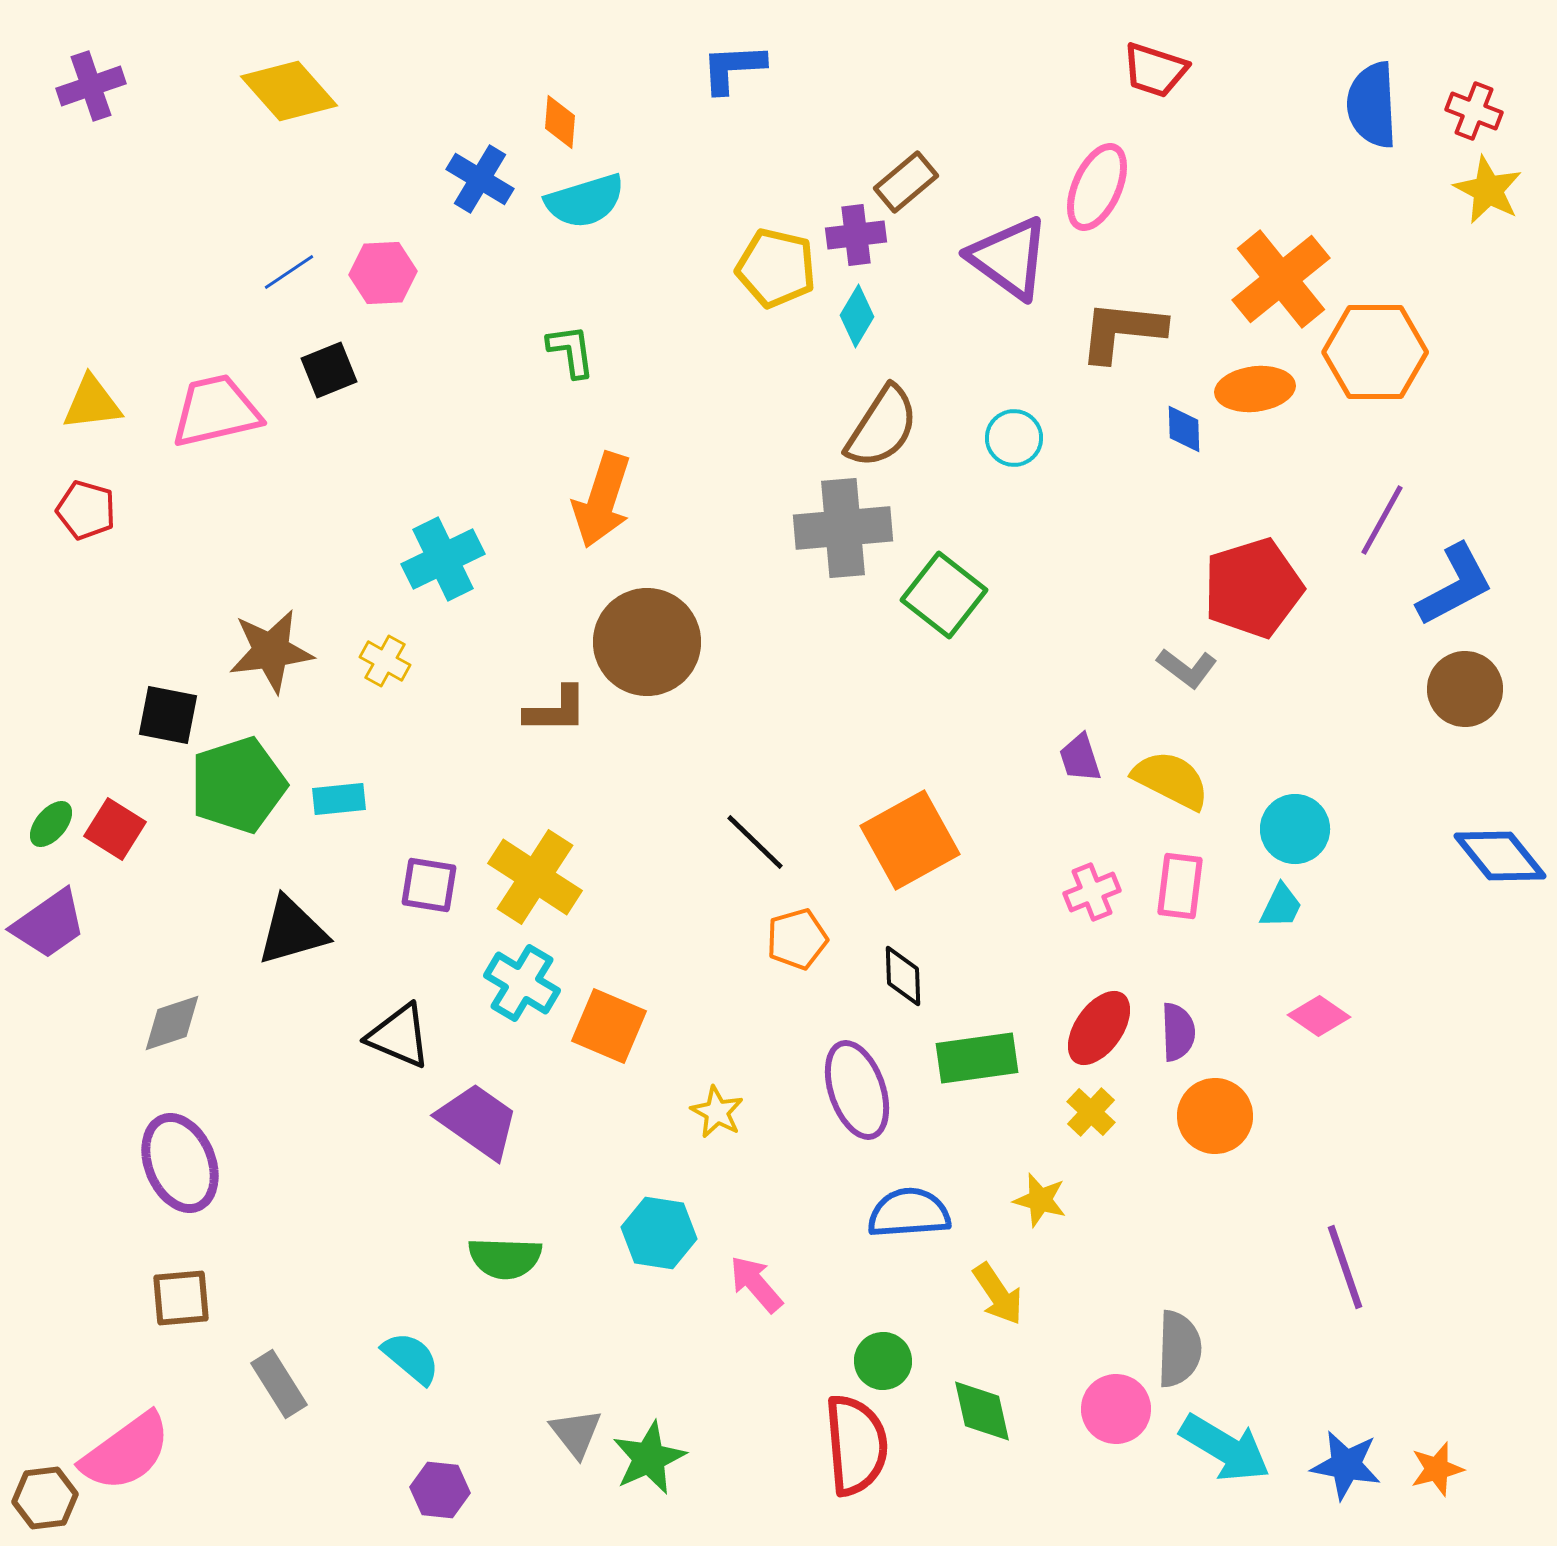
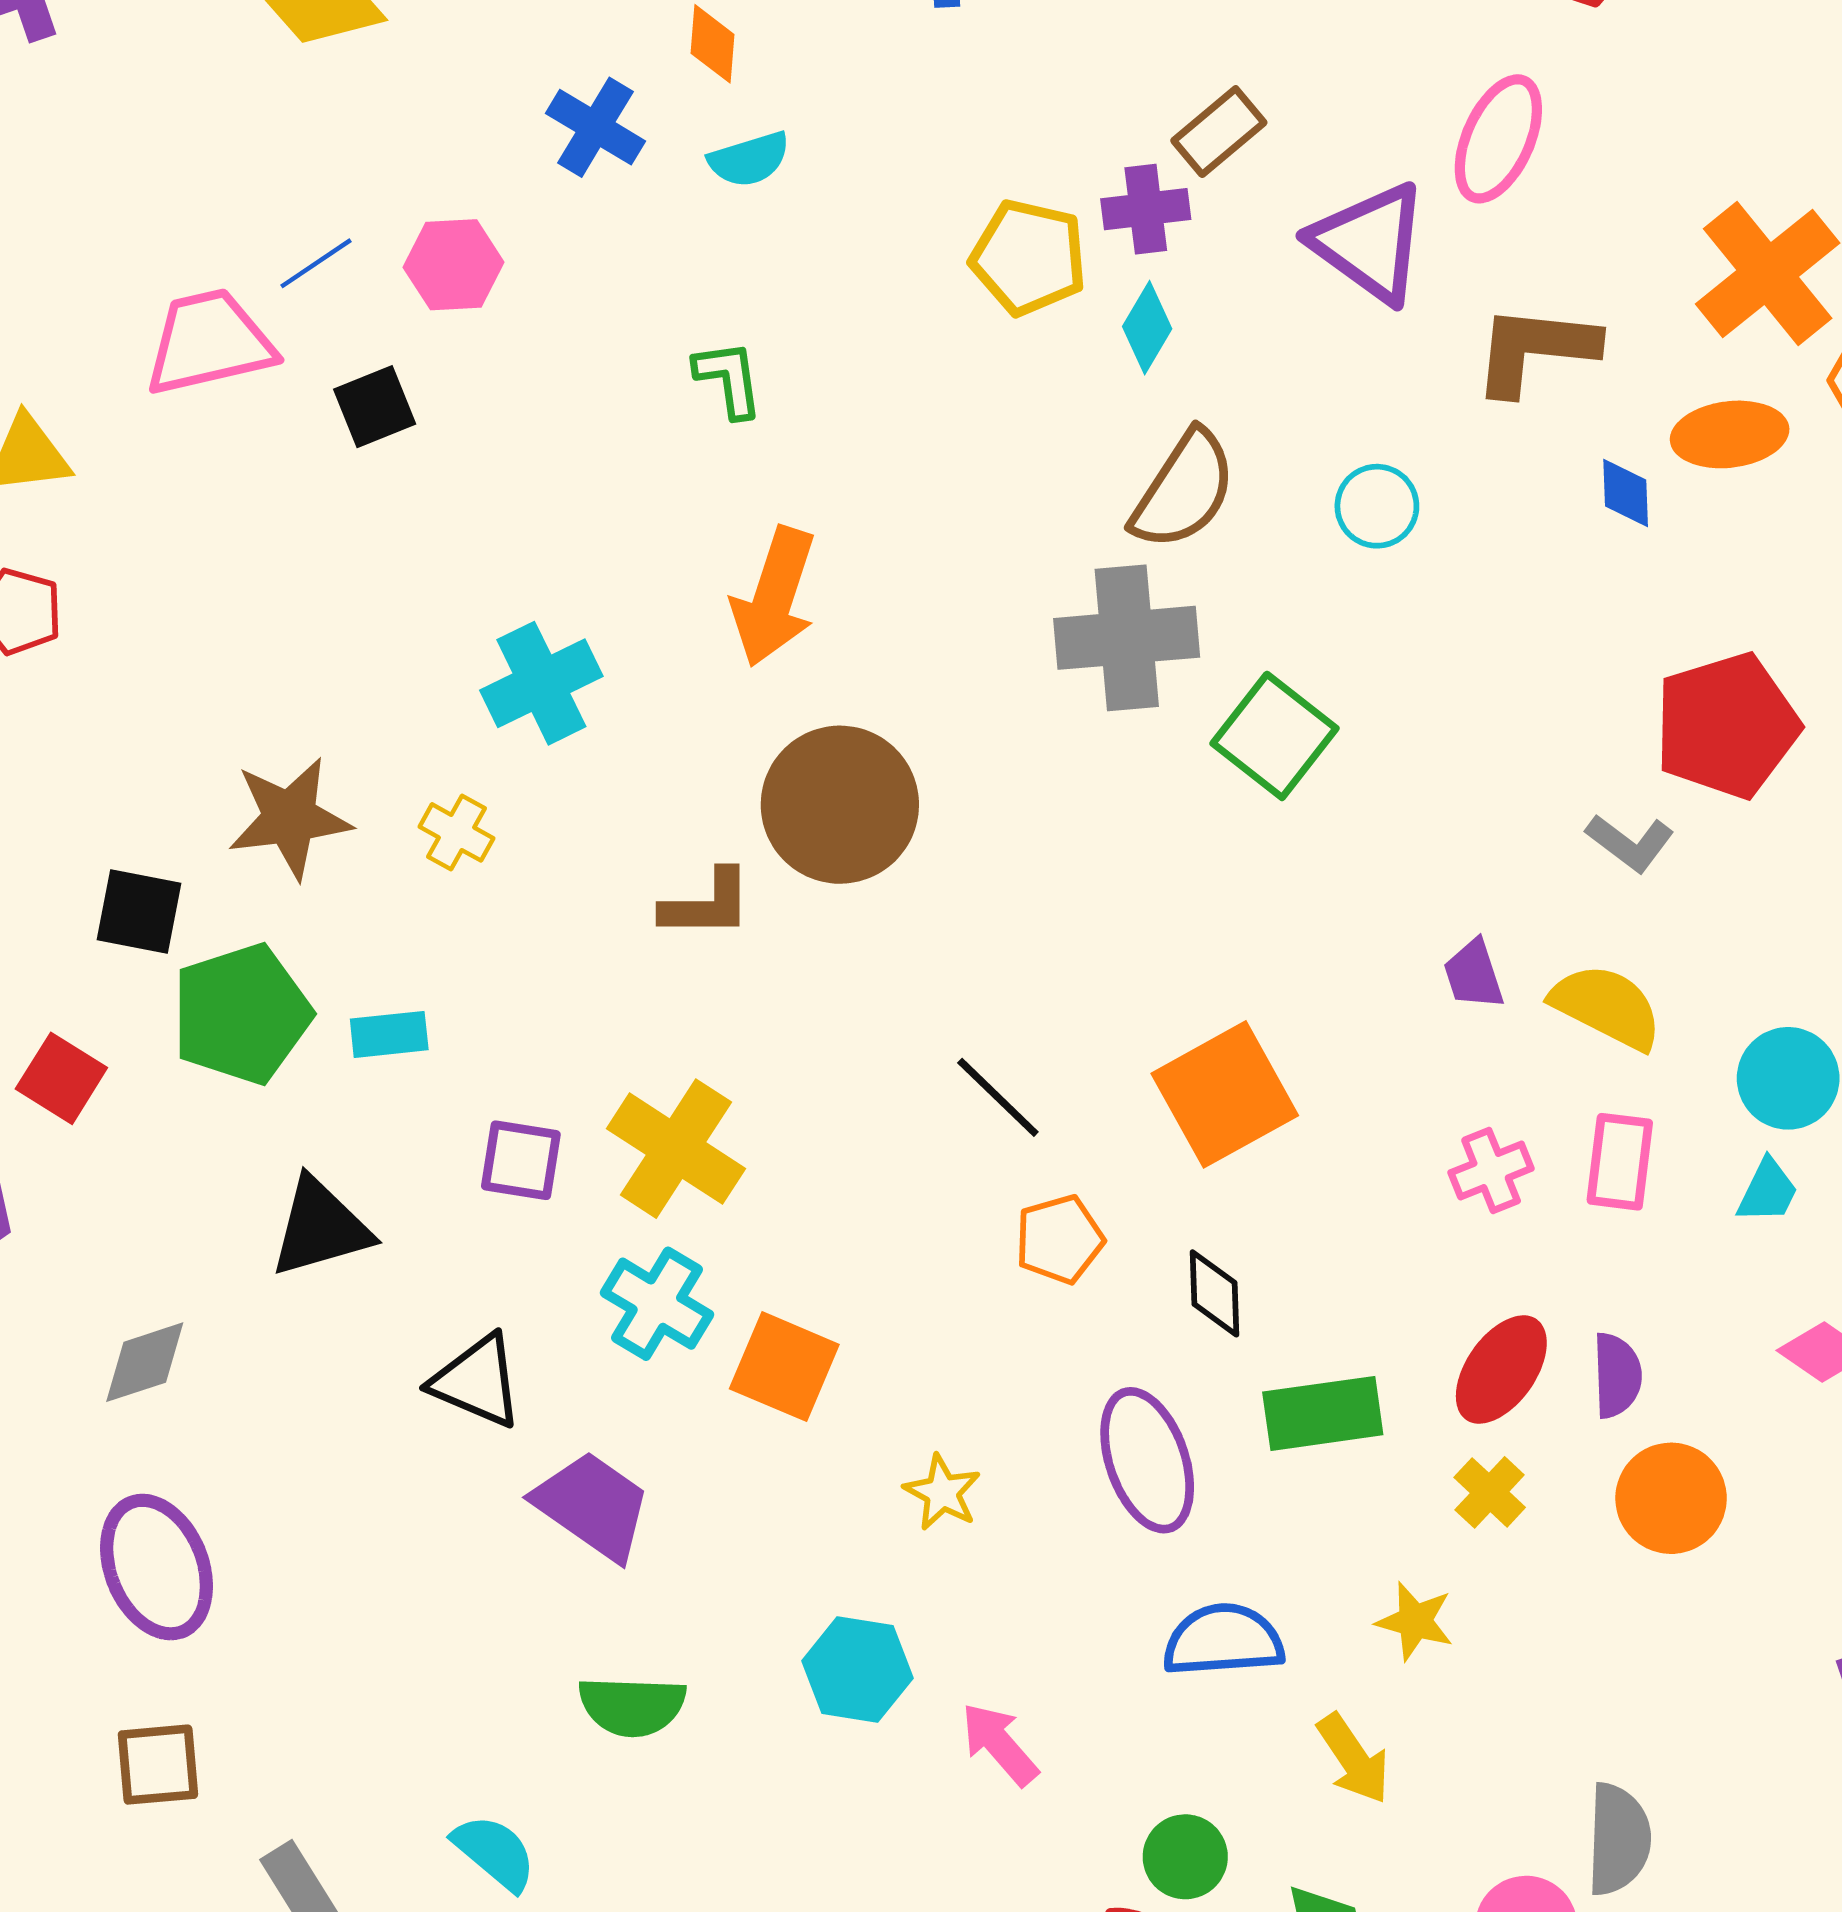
cyan semicircle: (585, 201) -> (749, 159), size x0.7
pink trapezoid: (216, 411) -> (209, 342), moved

